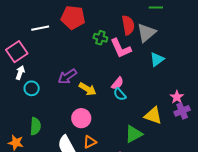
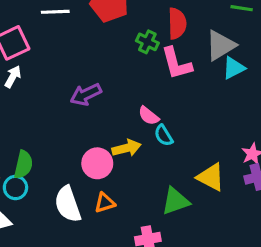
red semicircle: (128, 25) -> (177, 23), moved
cyan triangle: (157, 59) -> (234, 68), moved
pink semicircle: (117, 83) -> (149, 116), moved, turned 80
cyan circle: (32, 88) -> (15, 188), moved
yellow arrow: (88, 89) -> (127, 148), moved, turned -54

